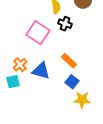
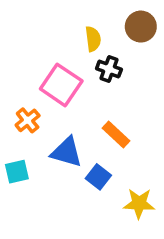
orange cross: (20, 65) -> (28, 120), moved
blue square: (72, 82) -> (98, 177), moved

